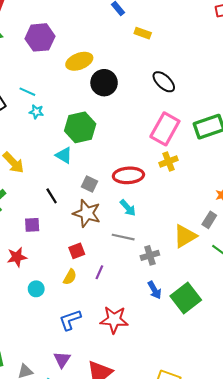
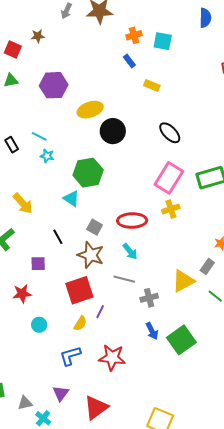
red square: (77, 251) -> (79, 290), size x1.8
yellow semicircle: (70, 277) -> (80, 323), moved

